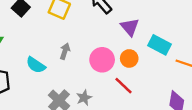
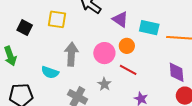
gray arrow: (65, 51) -> (71, 54), size x1.6
gray star: (84, 98) -> (104, 84), moved

